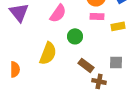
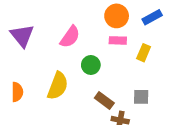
yellow rectangle: (118, 26) -> (144, 53), turned -56
orange semicircle: (15, 69) -> (17, 92), moved

